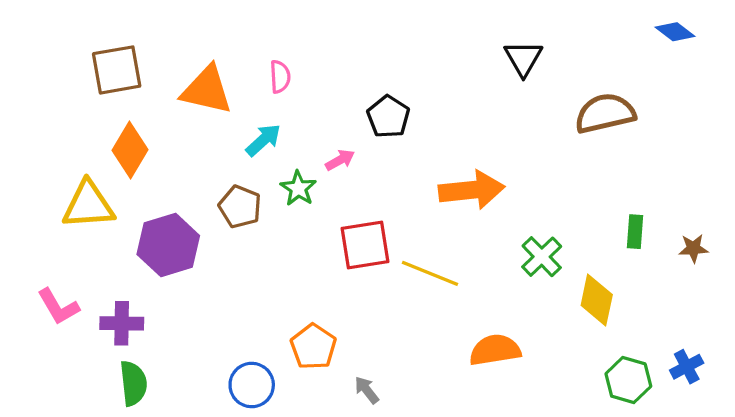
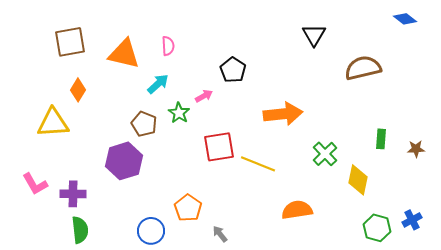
orange diamond: (130, 150) -> (78, 90), size x0.7
purple hexagon: (168, 245) -> (124, 161), moved

